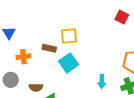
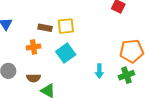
brown rectangle: (49, 48) -> (45, 28), moved
orange cross: (23, 57) -> (34, 47), moved

